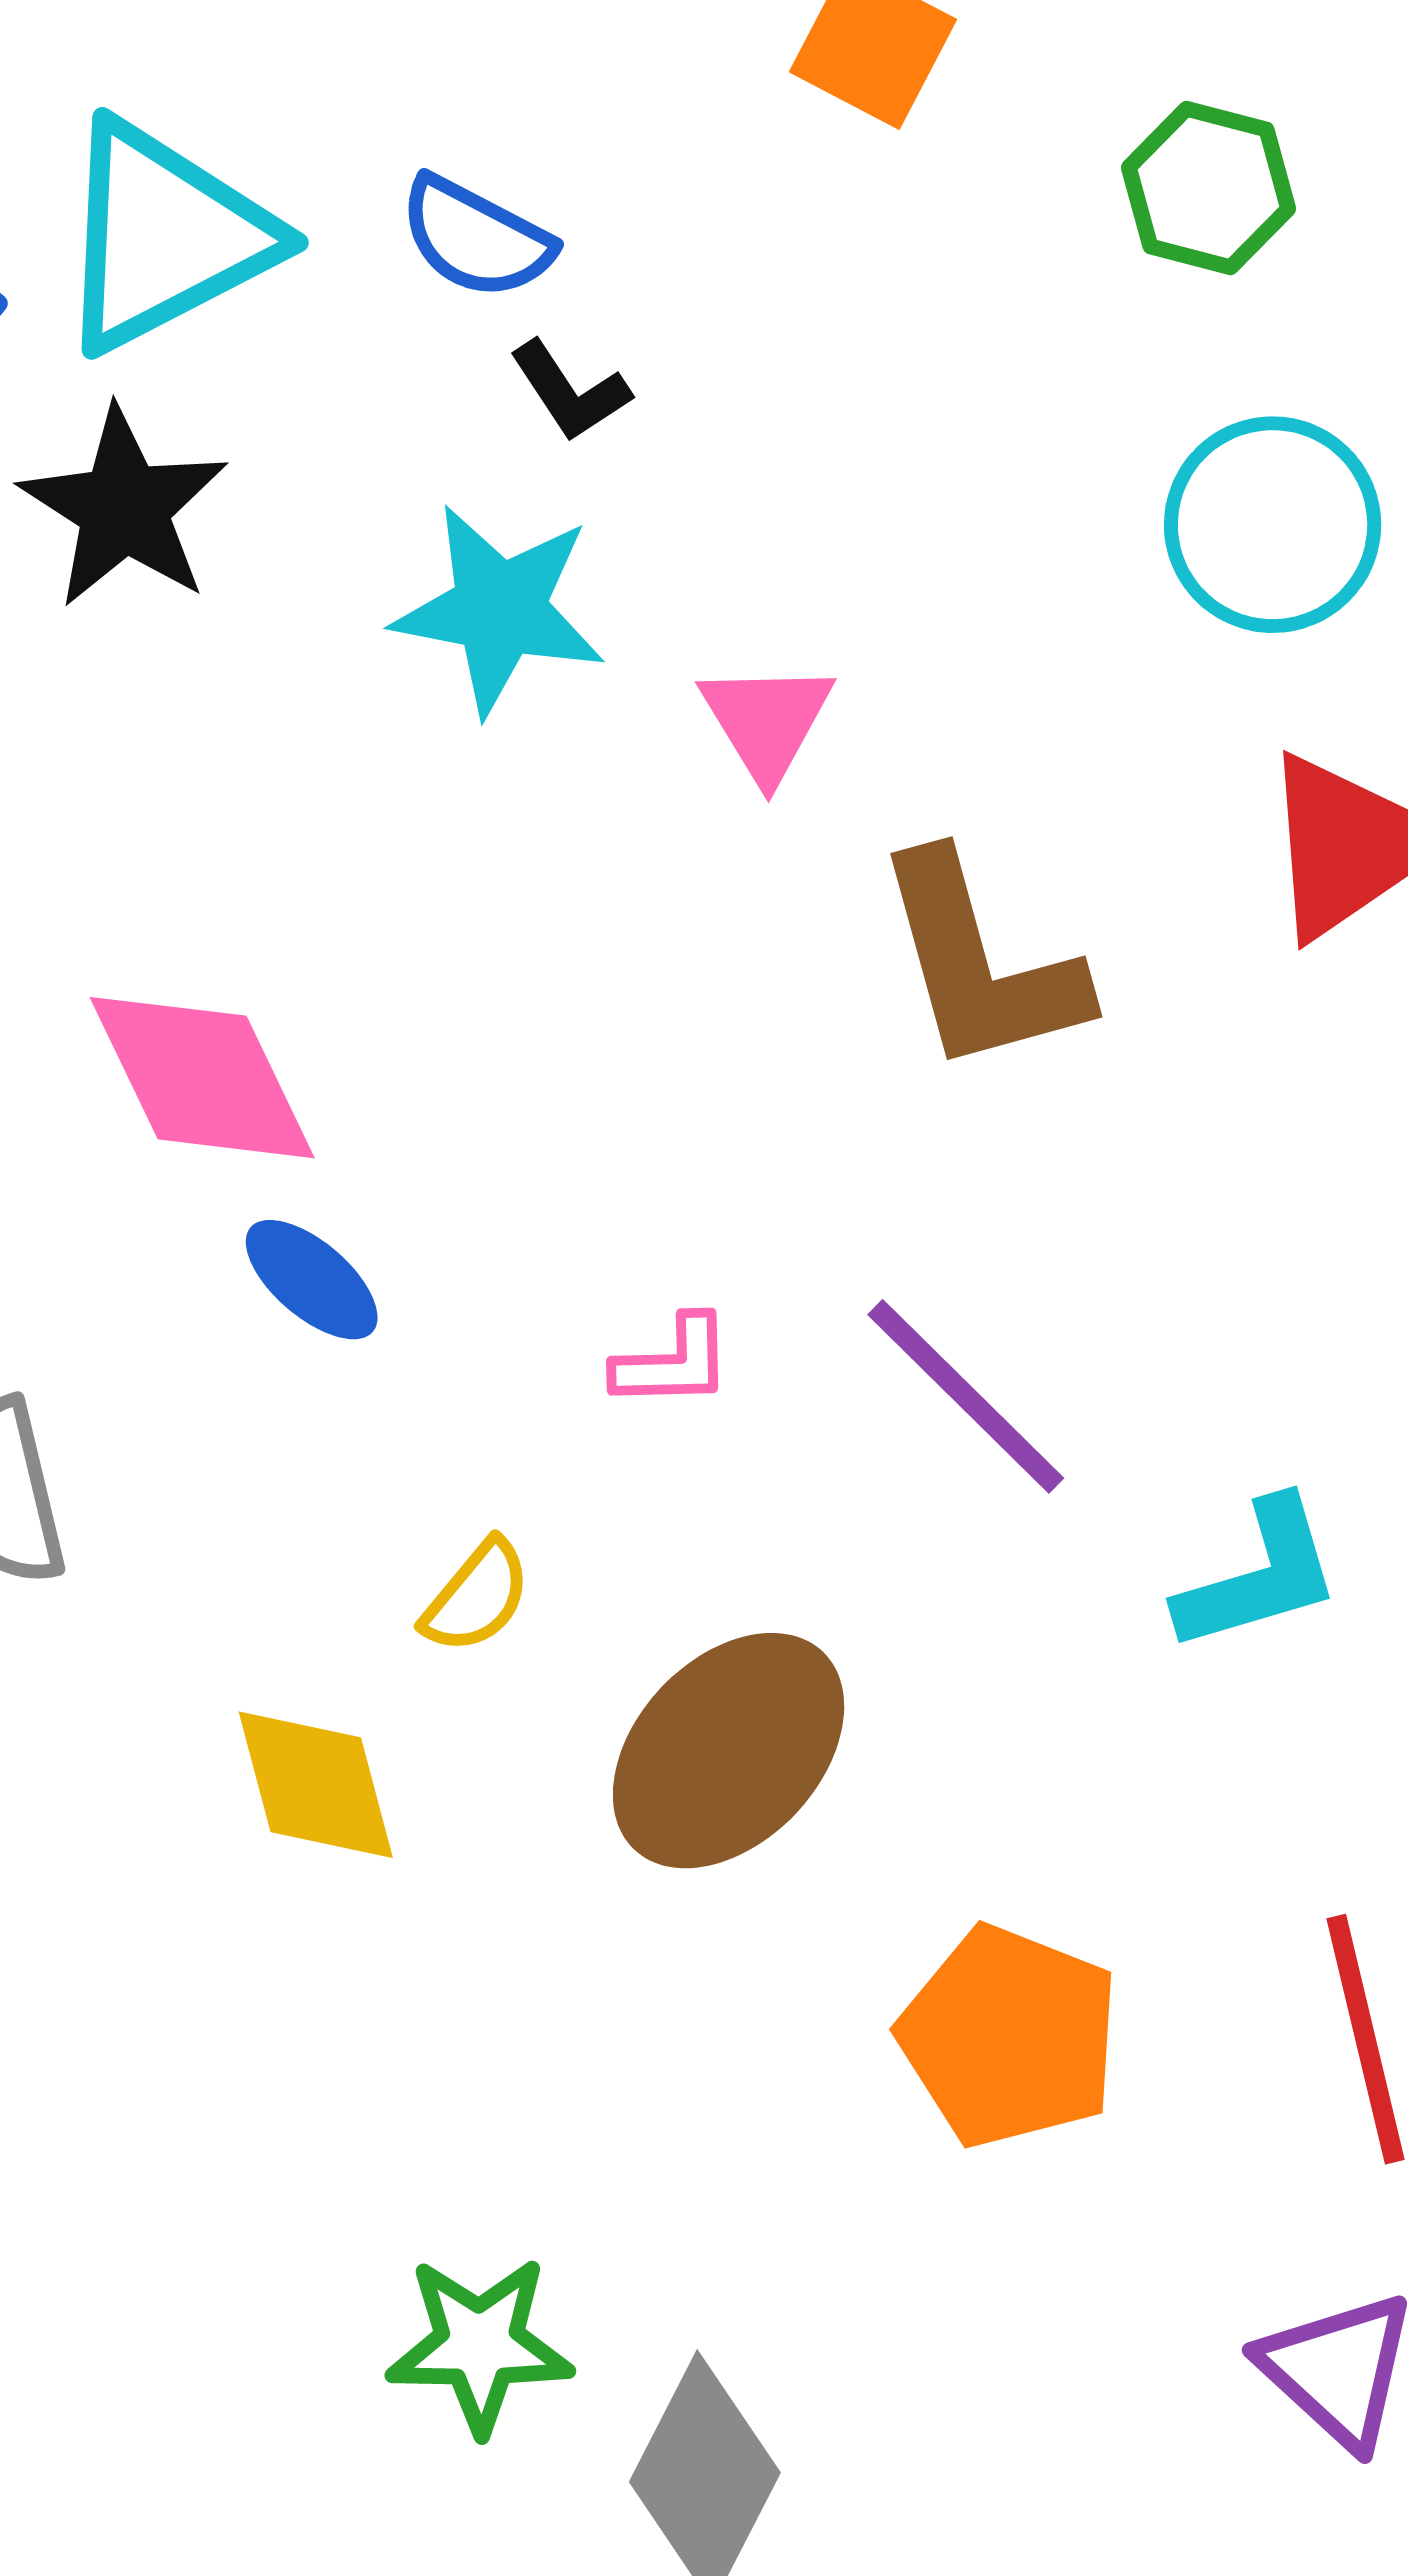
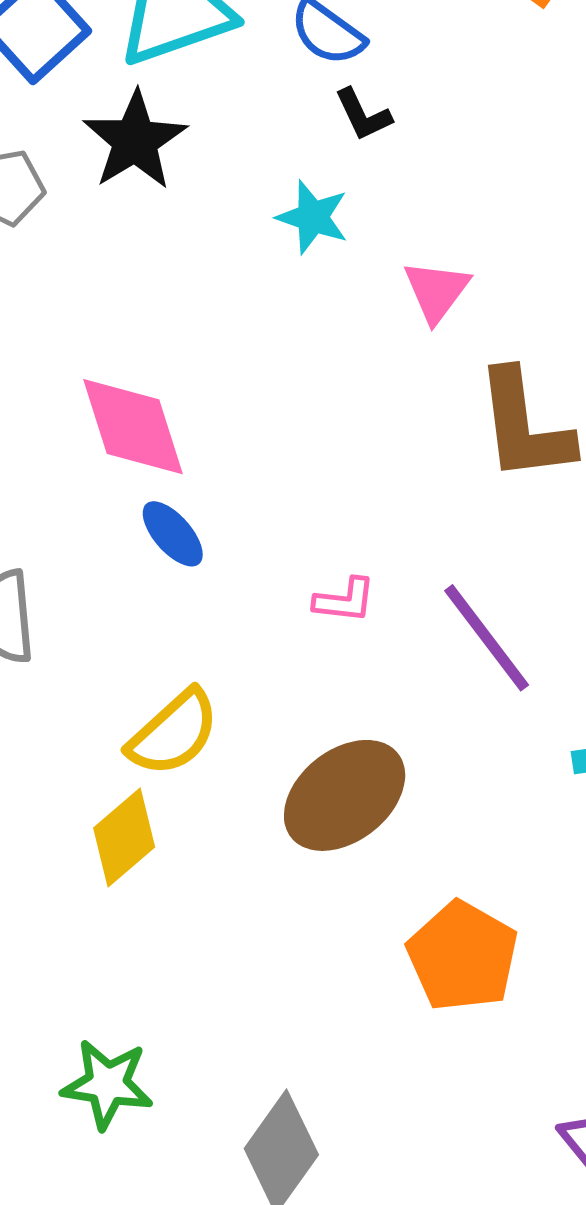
cyan star: (499, 609) -> (313, 217), size x0.7
yellow semicircle: (477, 1597) -> (173, 733), moved, size x1.6
yellow diamond: (316, 1785) -> (124, 838), moved, turned 56
green star: (480, 2345) -> (107, 1084), moved

